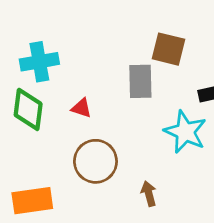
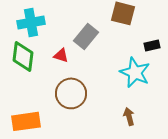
gray rectangle: (140, 81) -> (86, 36), moved, turned 40
brown arrow: (149, 194) -> (129, 116), moved

